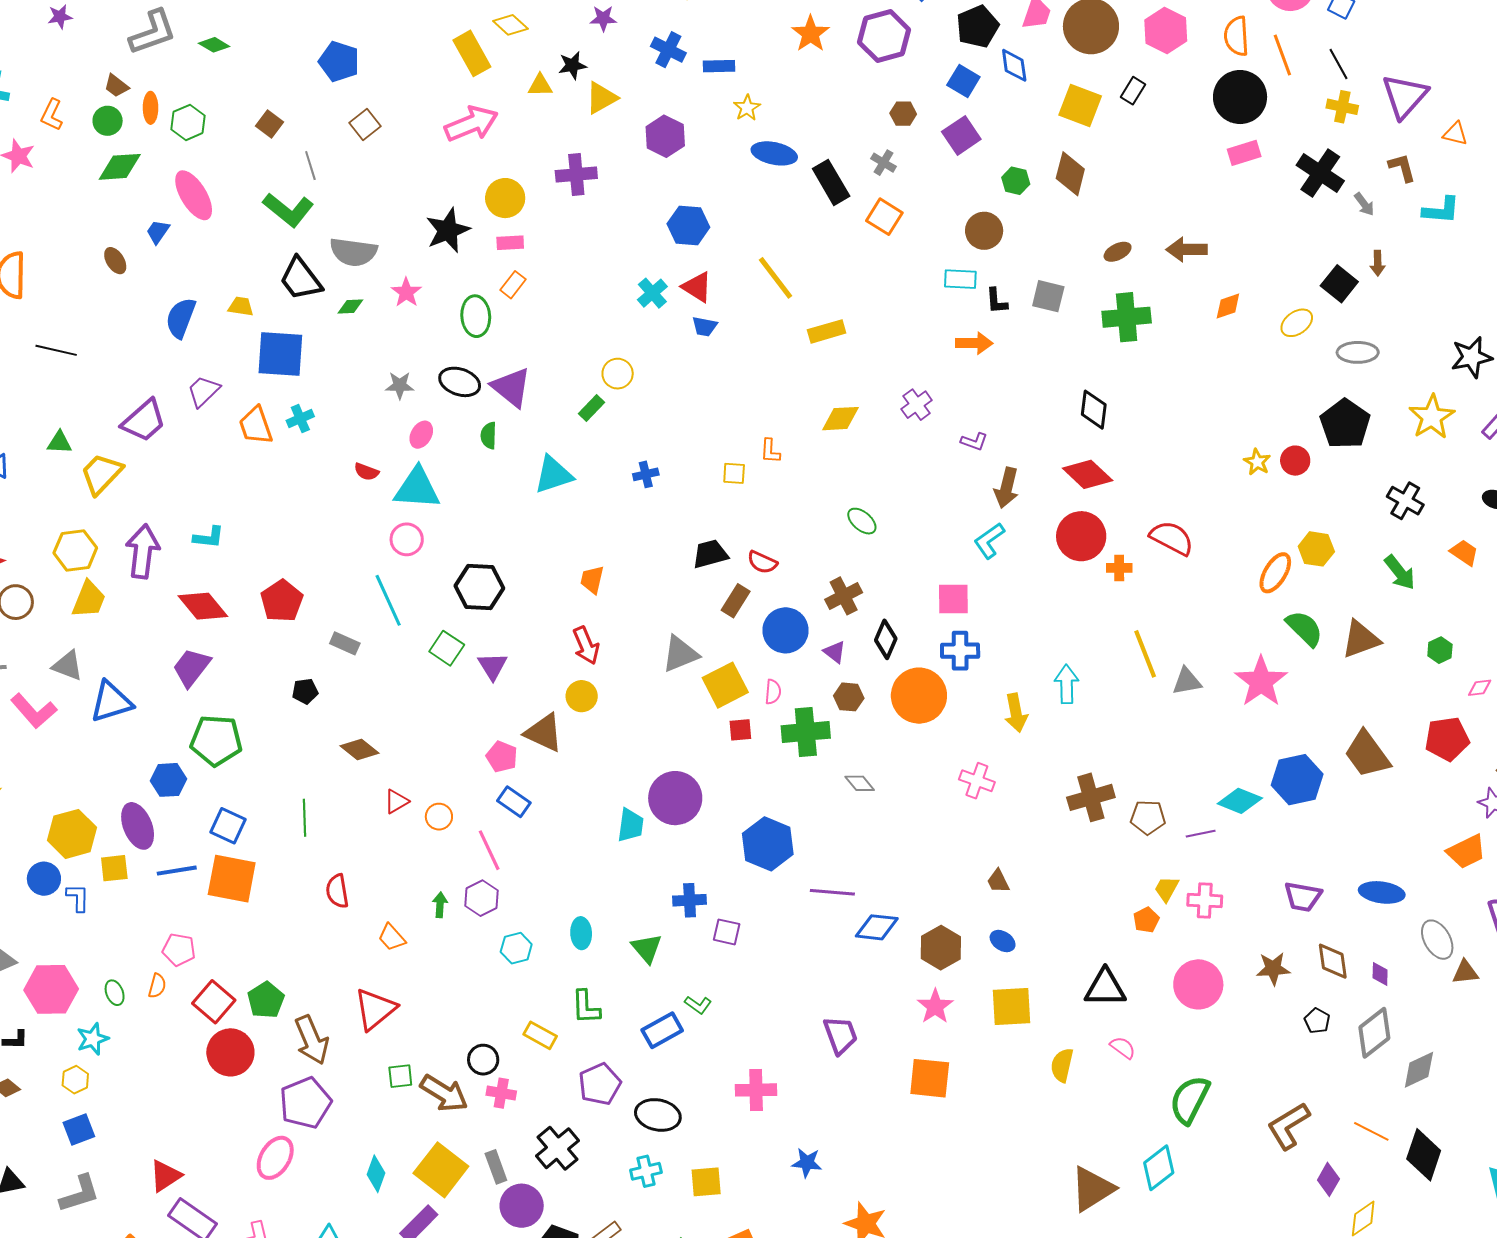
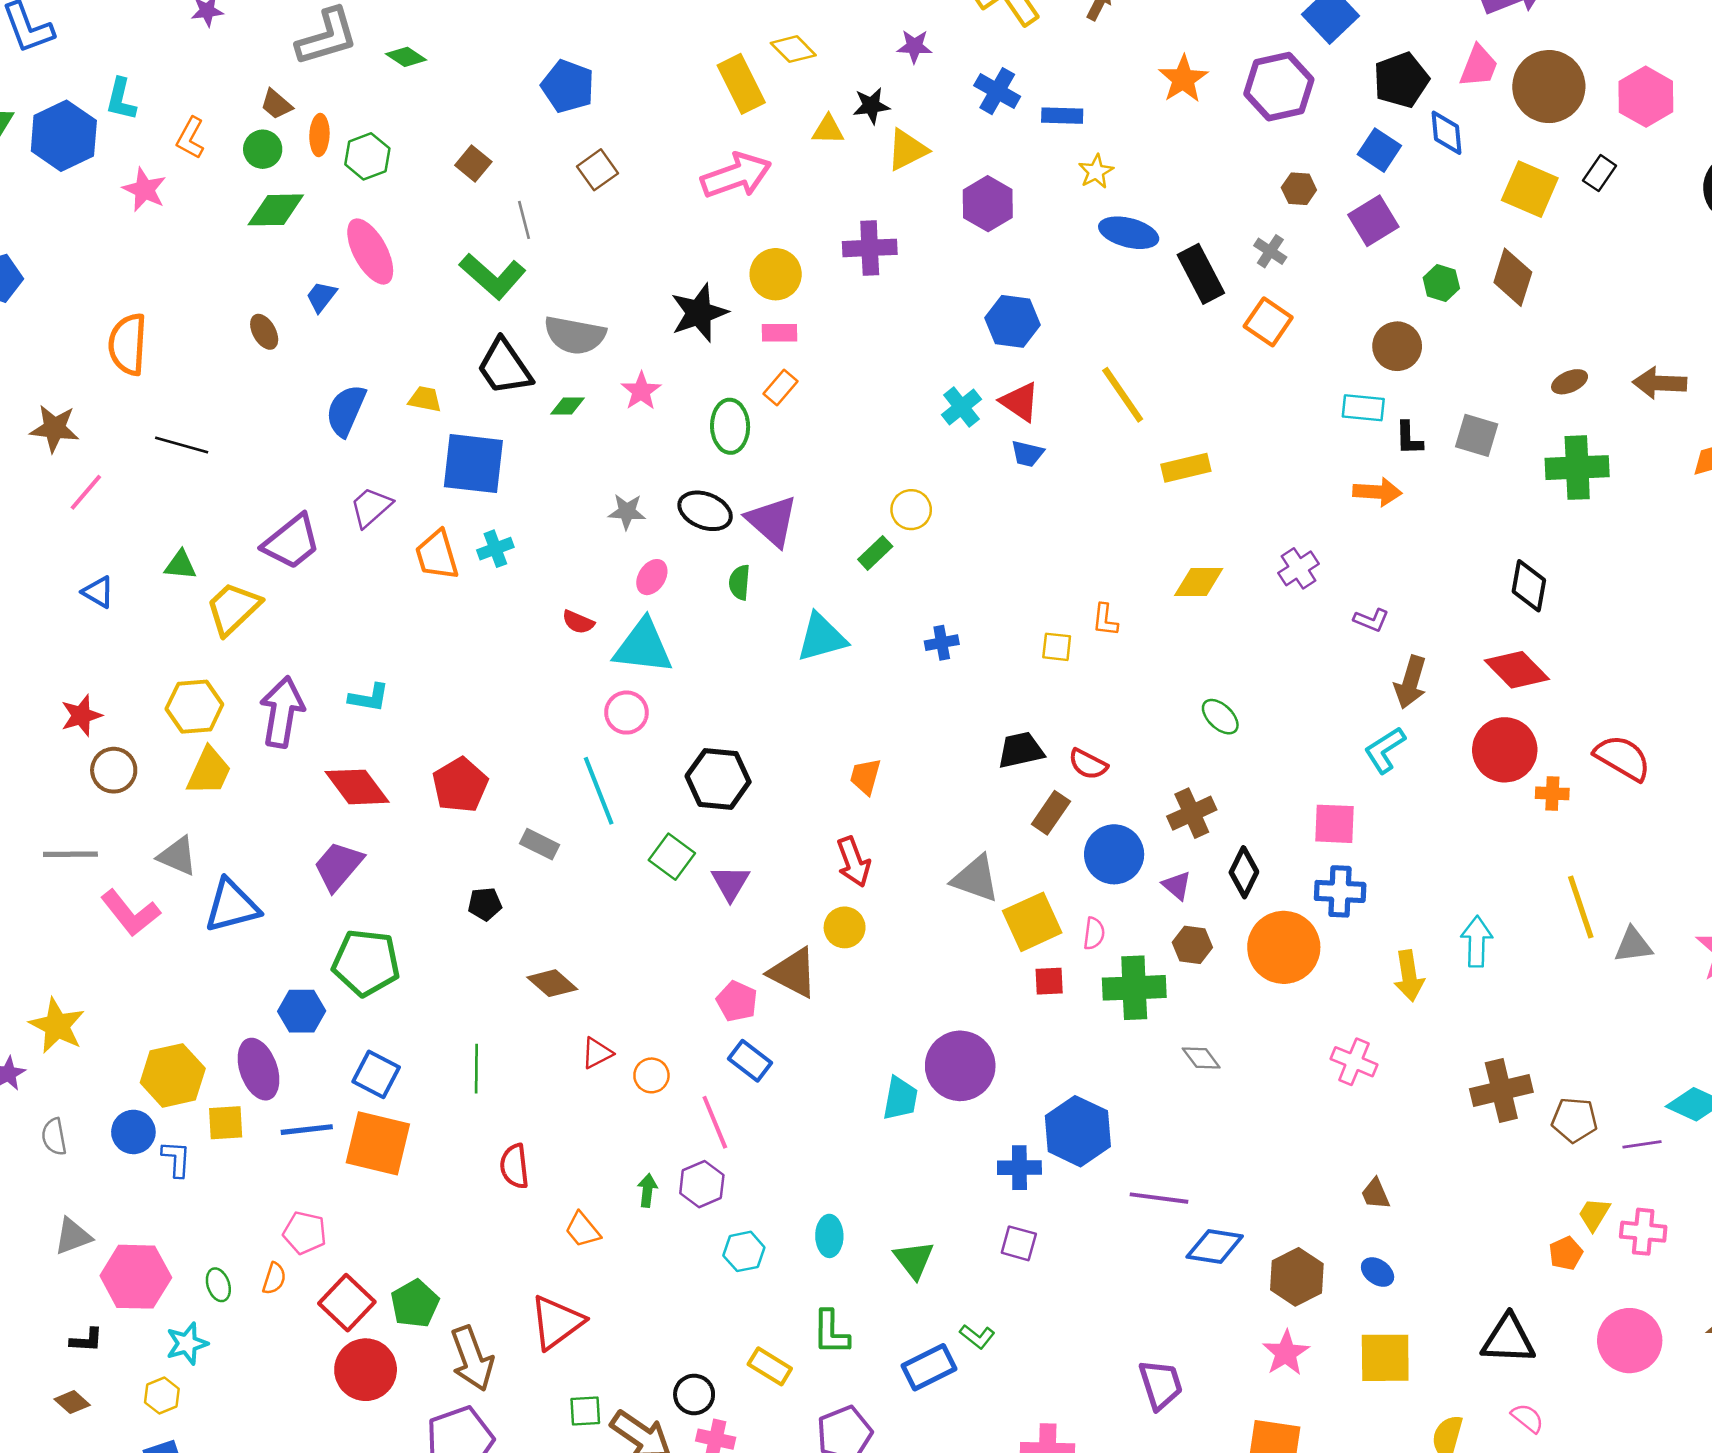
gray triangle: (680, 654) -> (976, 879), turned 39
blue cross: (690, 900) -> (1019, 1168), moved

